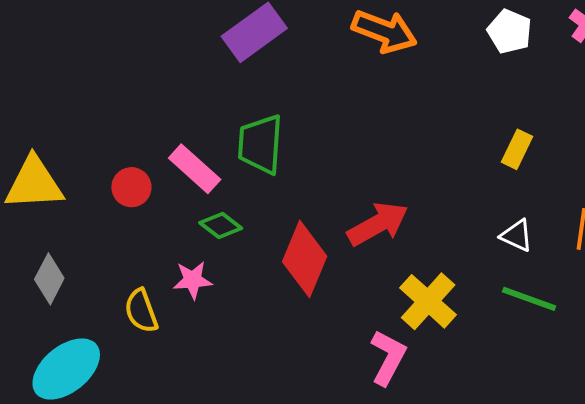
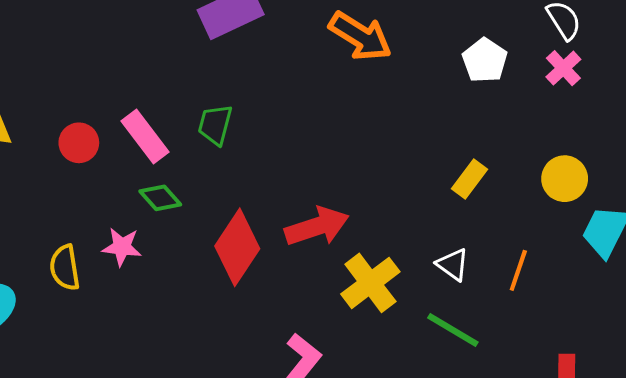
green trapezoid: (260, 144) -> (215, 125), size x0.7
yellow cross: (428, 301) -> (370, 283), moved

